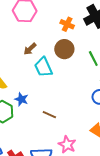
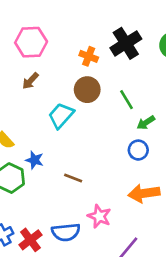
brown arrow: (30, 49) -> (30, 81), moved
cyan trapezoid: (43, 67) -> (61, 115), turned 70

